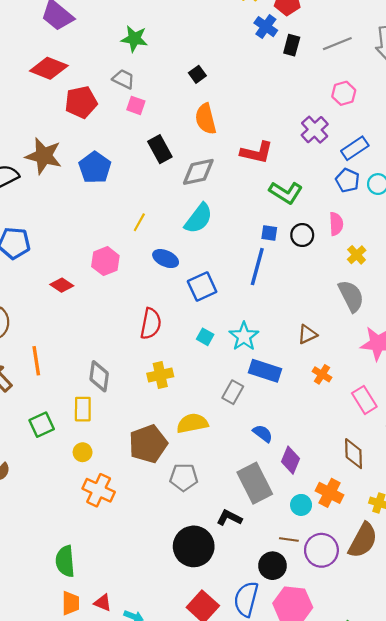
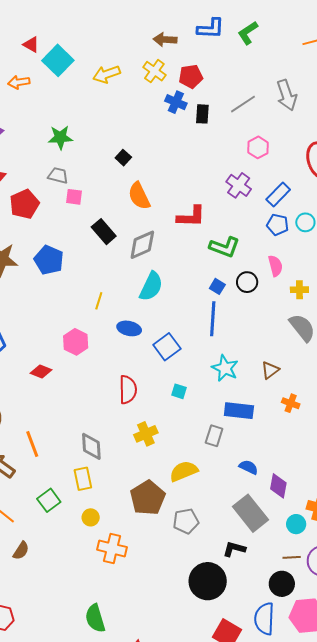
blue square: (269, 233) -> (217, 286), turned 35
yellow cross: (357, 255) -> (299, 290), turned -36
cyan star: (244, 336) -> (225, 368), moved

